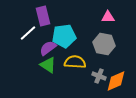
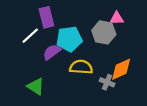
gray hexagon: (104, 44) -> (104, 32), moved
green triangle: (48, 65) -> (36, 87), moved
orange diamond: (116, 81) -> (121, 69), moved

